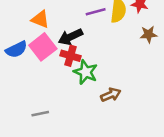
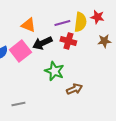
orange triangle: (40, 19) -> (28, 25), moved
red cross: (70, 56) -> (68, 41), moved

